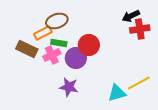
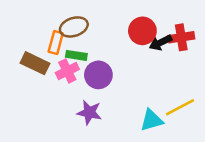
black arrow: (131, 16) -> (161, 43), moved
orange rectangle: (43, 33) -> (56, 43), turned -48
red circle: (89, 45) -> (142, 31), moved

